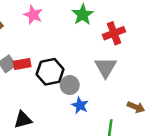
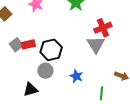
red cross: (114, 33) -> (103, 28), moved
gray circle: (70, 85) -> (45, 71), moved

